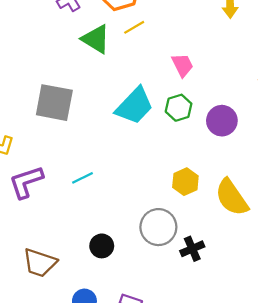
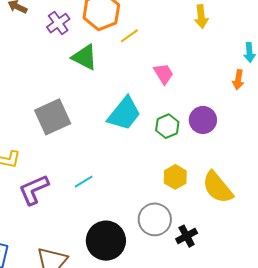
yellow line: (134, 27) -> (129, 36), moved
gray square: (54, 103) -> (53, 117), turned -30
green hexagon: (179, 108) -> (167, 126), moved
black circle: (102, 246) -> (106, 241), size x1.8

